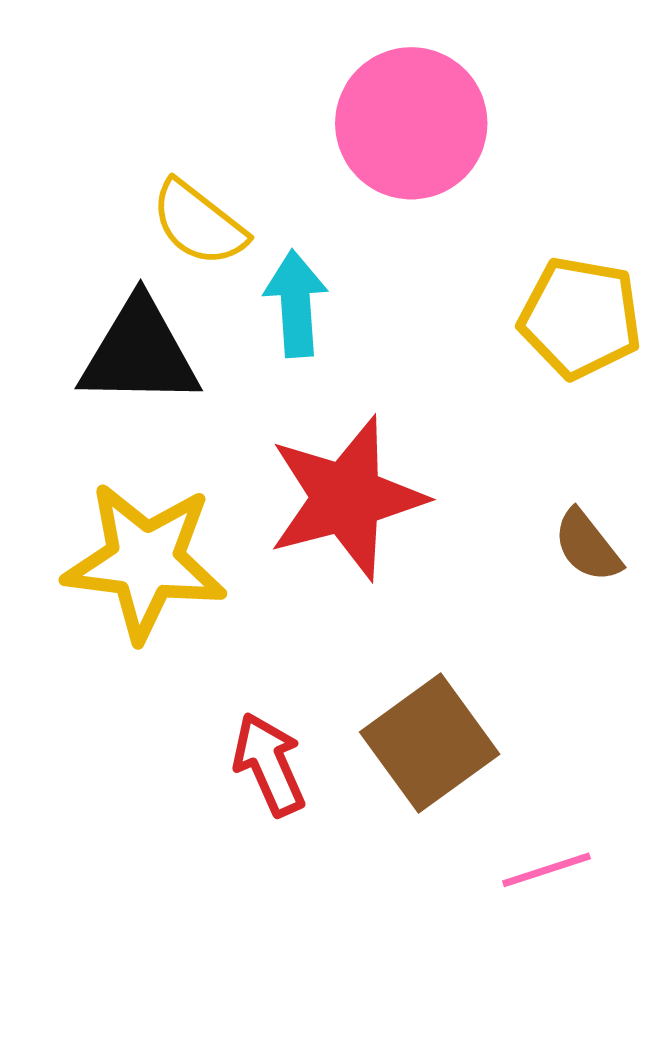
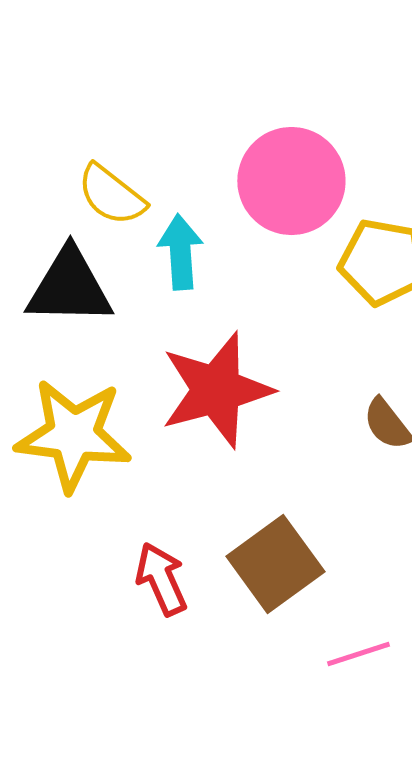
pink circle: (411, 123) -> (291, 181), moved

